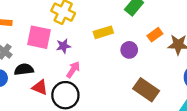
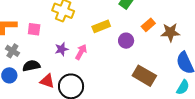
pink square: (39, 37) -> (34, 29), moved, size x0.6
purple star: (63, 46) -> (62, 49), moved
pink arrow: (73, 70) -> (81, 52), moved

